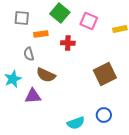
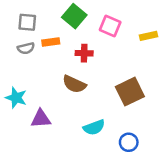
gray semicircle: (29, 54) -> (26, 48), moved, turned -88
brown semicircle: (46, 75) -> (74, 84), moved
cyan star: (13, 79) -> (16, 98), turned -30
cyan semicircle: (76, 123) -> (94, 127), moved

